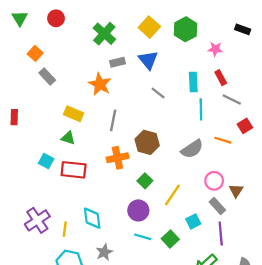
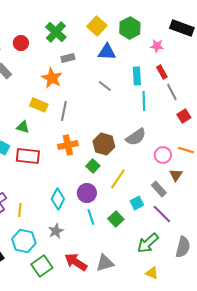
red circle: (56, 18) -> (21, 43), moved
black rectangle: (243, 29) -> (182, 28), size x1.6
blue triangle: (148, 60) -> (107, 52), moved, turned -48
gray line: (232, 100) -> (172, 92), turned 36
yellow rectangle: (74, 114) -> (39, 105), moved
orange line: (223, 140) -> (186, 150), moved
brown hexagon: (147, 142) -> (104, 144), moved
pink circle: (214, 181) -> (163, 155), moved
cyan diamond: (92, 218) -> (58, 199), moved, turned 35
purple line: (221, 234) -> (162, 214), turned -40
cyan line: (143, 237) -> (91, 217), turned 56

